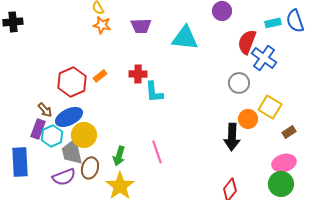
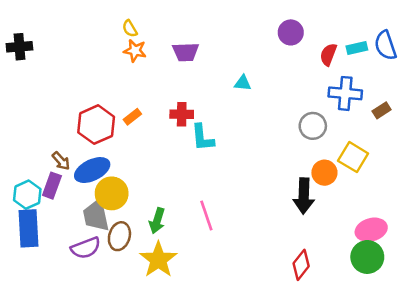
cyan triangle: (185, 38) -> (243, 83), moved, size x0.5
red semicircle: (247, 42) -> (328, 55), moved, size x0.7
blue cross: (264, 58) -> (345, 93), turned -30
brown rectangle: (289, 132) -> (382, 110), moved
cyan hexagon: (52, 136) -> (27, 195), moved

